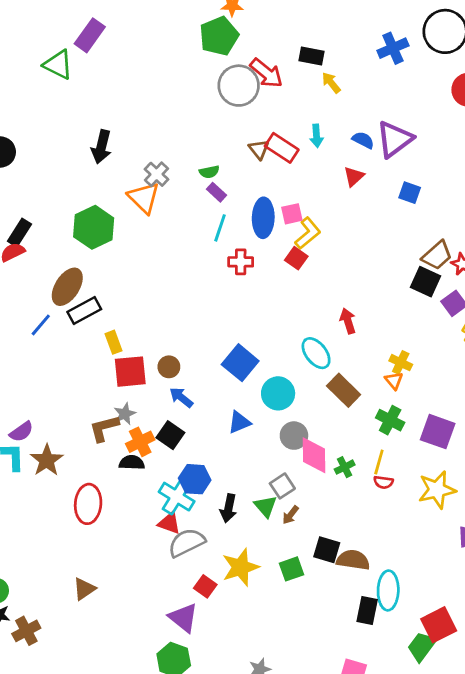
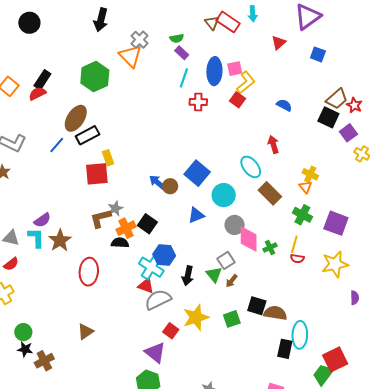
blue semicircle: (363, 140) -> (284, 105), moved
brown circle: (169, 367) -> (170, 186), moved
red square: (130, 372) -> (97, 174), moved
blue arrow: (181, 397) -> (157, 182), moved

